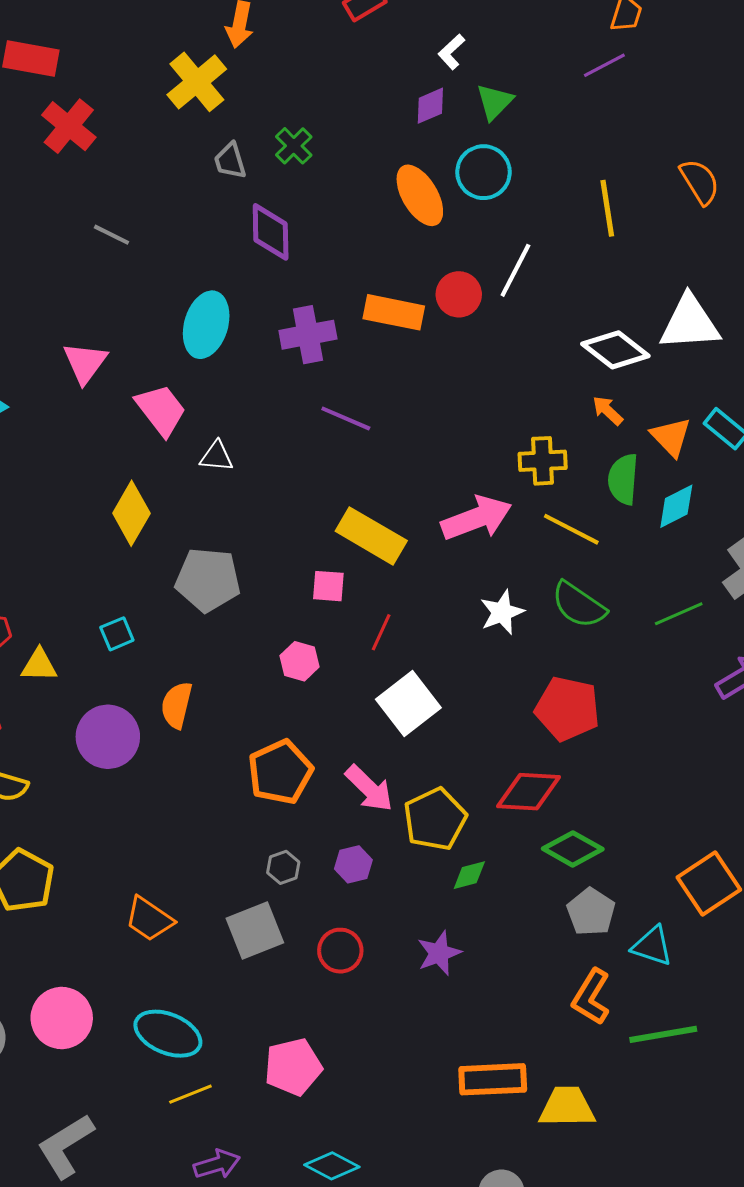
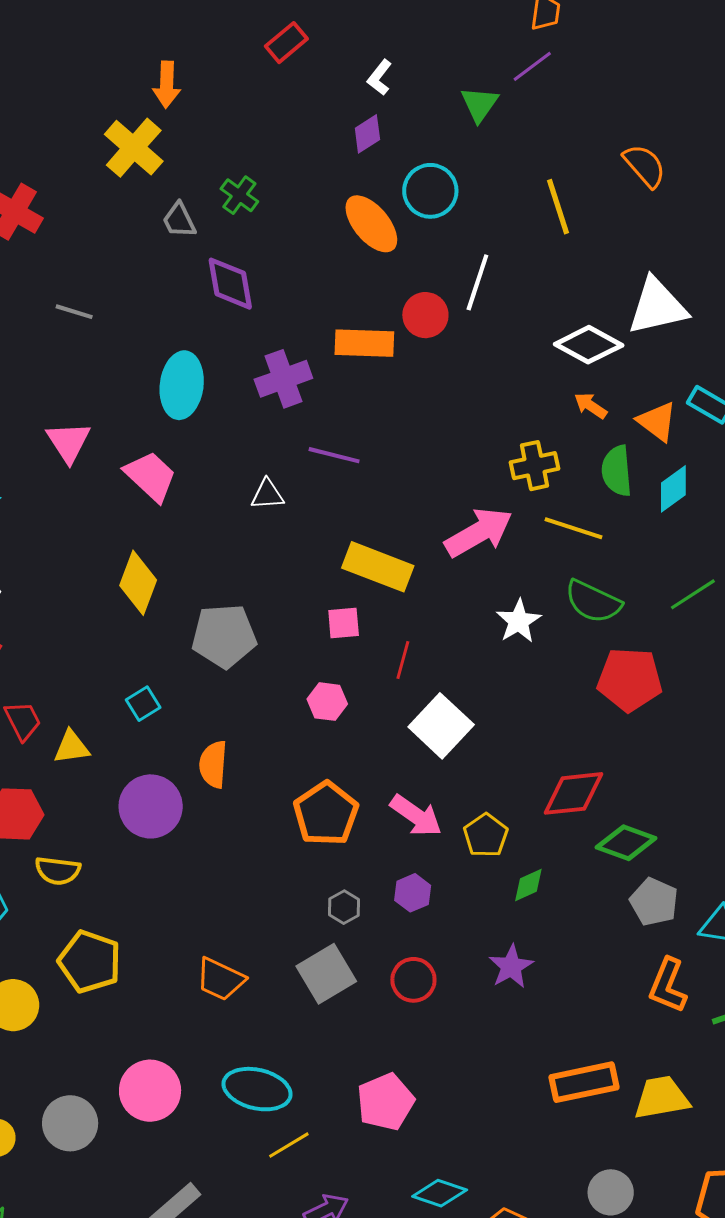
green triangle: (495, 102) -> (479, 104), moved
white triangle: (217, 456) -> (267, 494), moved
red pentagon: (567, 709) -> (630, 680), moved
yellow pentagon: (435, 819) -> (486, 835), size x0.7

